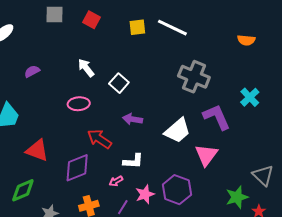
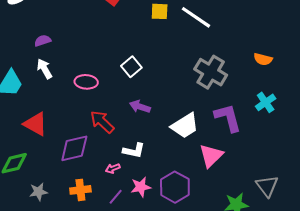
orange semicircle: (246, 40) -> (263, 59), moved
white arrow: (86, 68) -> (44, 69), moved

